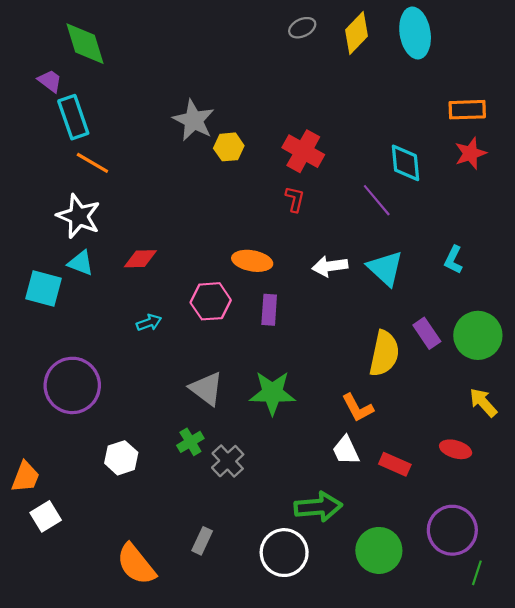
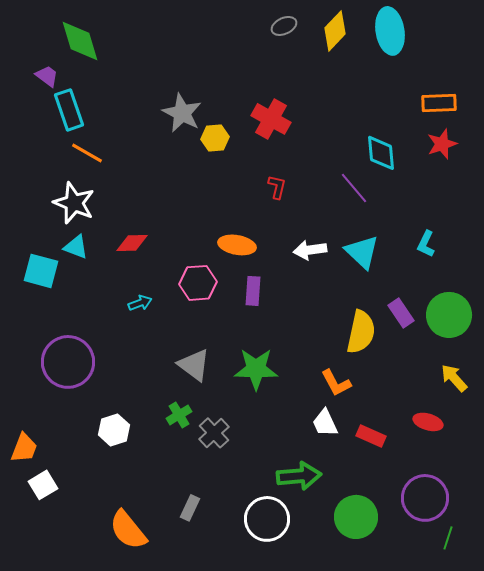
red cross: (303, 151) -> (271, 119), moved

